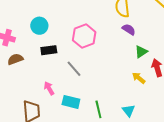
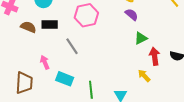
brown semicircle: (15, 59) -> (28, 27), moved, turned 35
yellow arrow: (139, 78) -> (144, 76), moved

